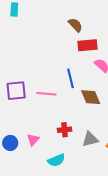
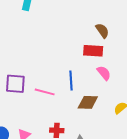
brown semicircle: (75, 25) -> (102, 31), moved
brown diamond: (91, 97) -> (88, 102), turned -75

